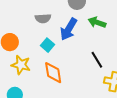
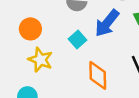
orange diamond: (53, 73) -> (98, 75), moved

